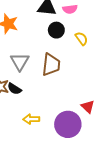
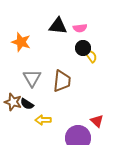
black circle: (56, 30) -> (83, 48), moved
yellow arrow: (31, 119) -> (43, 120), moved

